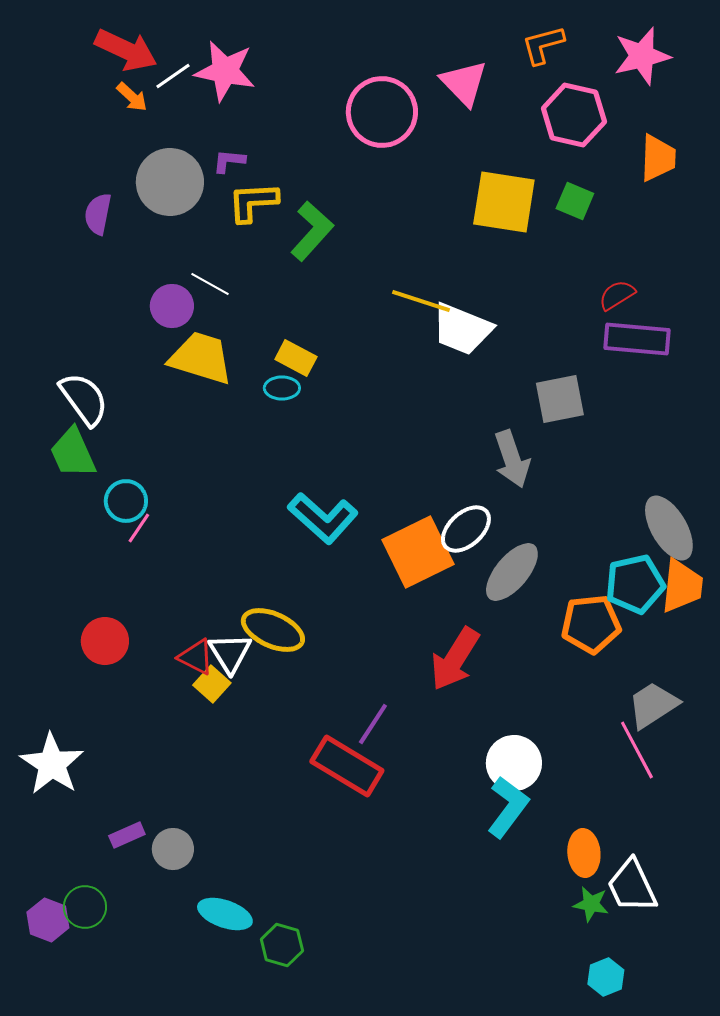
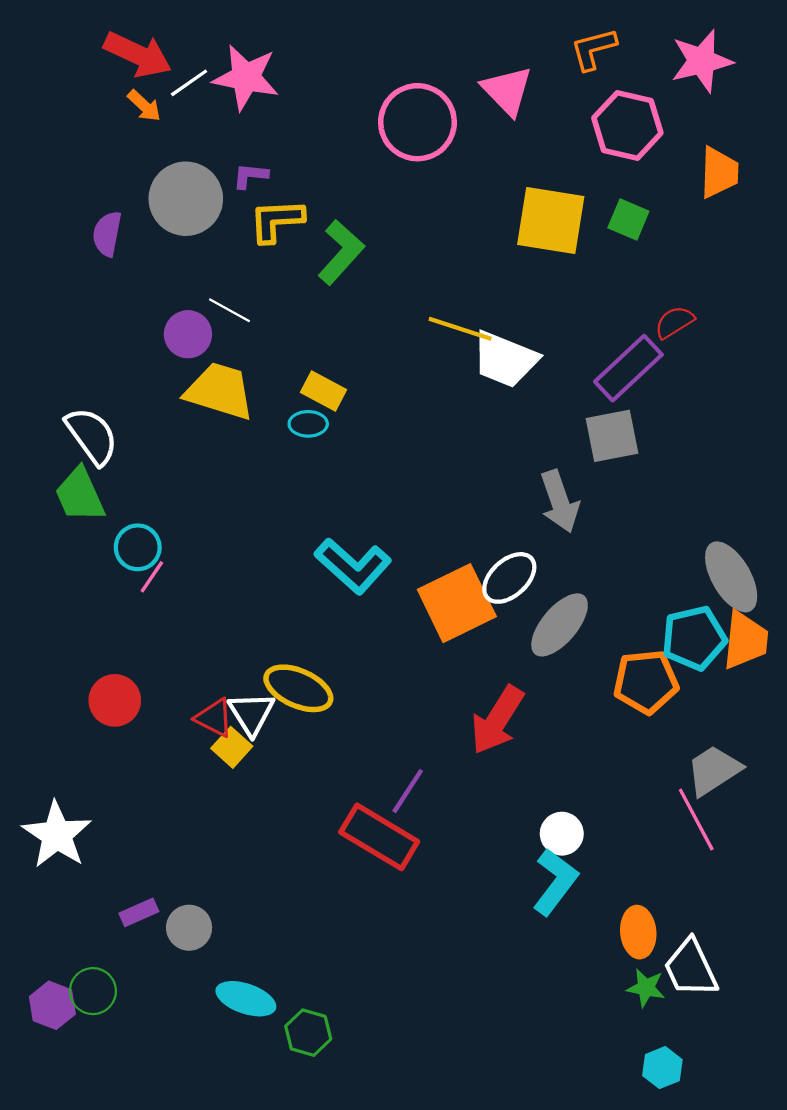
purple rectangle: (637, 339) -> (628, 368), moved, turned -48
white circle: (514, 763) -> (562, 834), size x0.7

